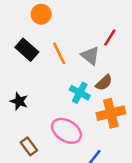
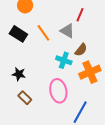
pink ellipse: (67, 131) -> (58, 91), turned 55
brown rectangle: (29, 146) -> (25, 98), moved

